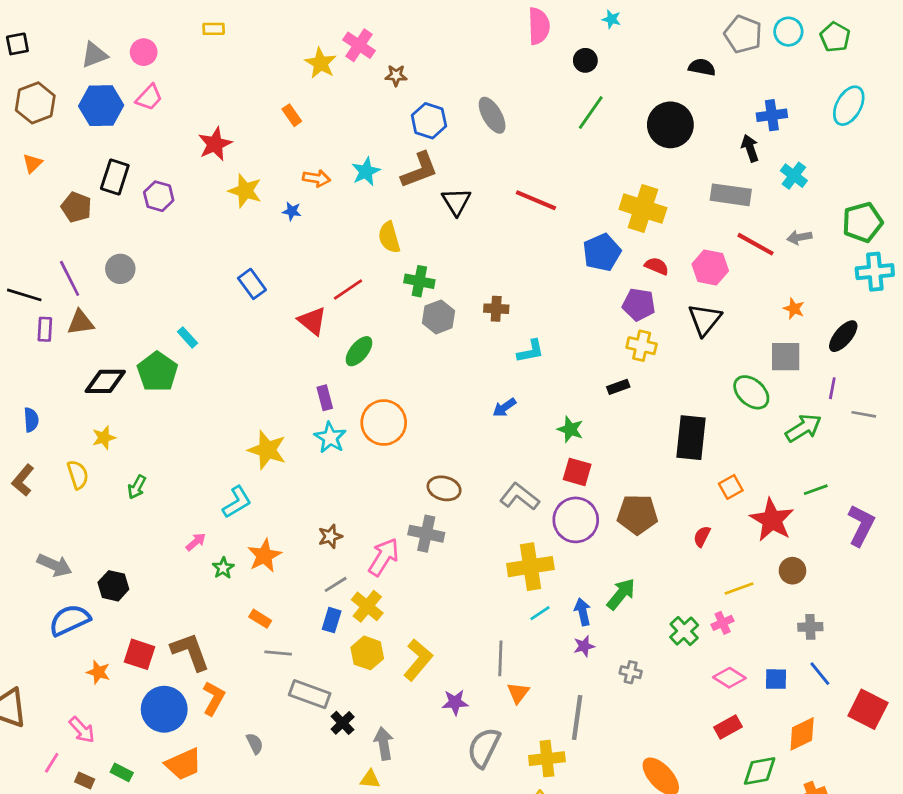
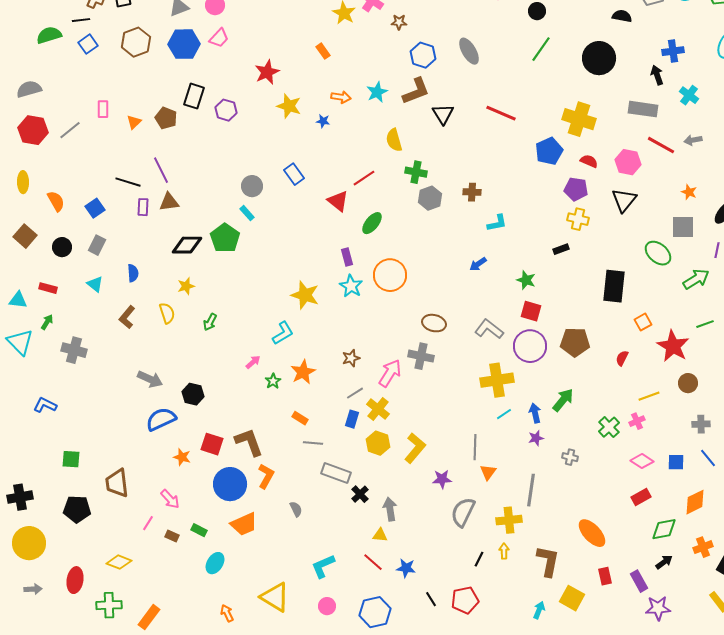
orange triangle: (33, 163) -> (134, 122), moved
gray circle: (120, 269) -> (252, 186), moved

